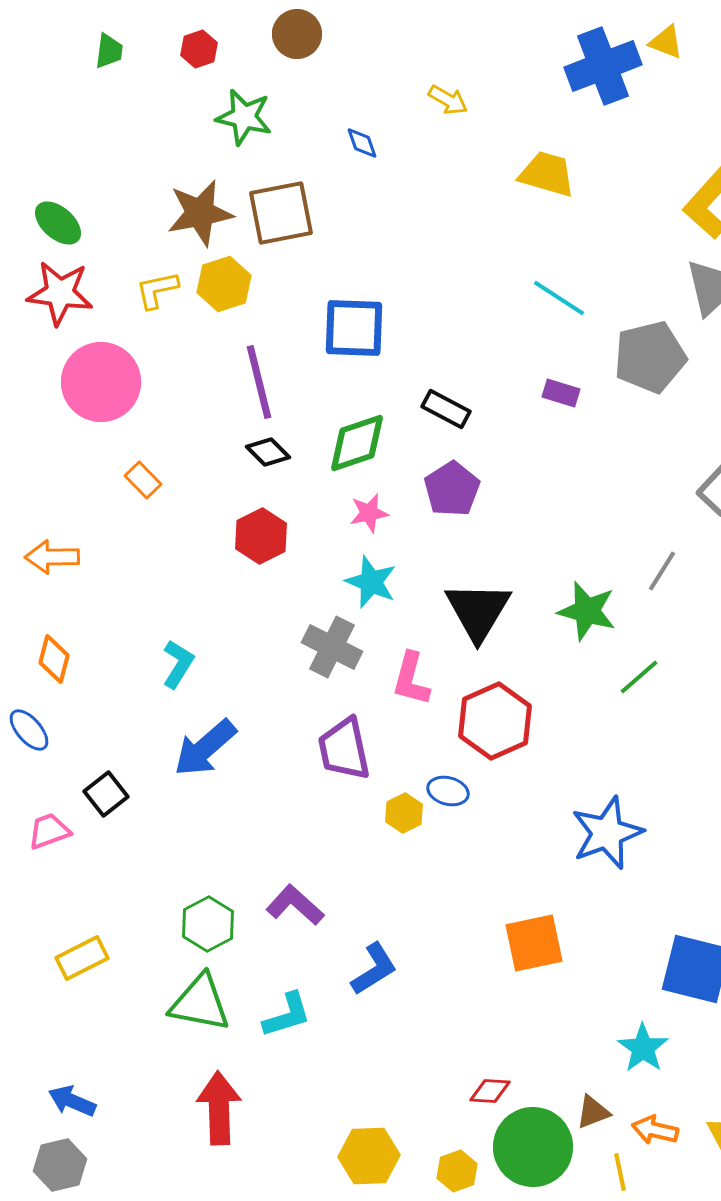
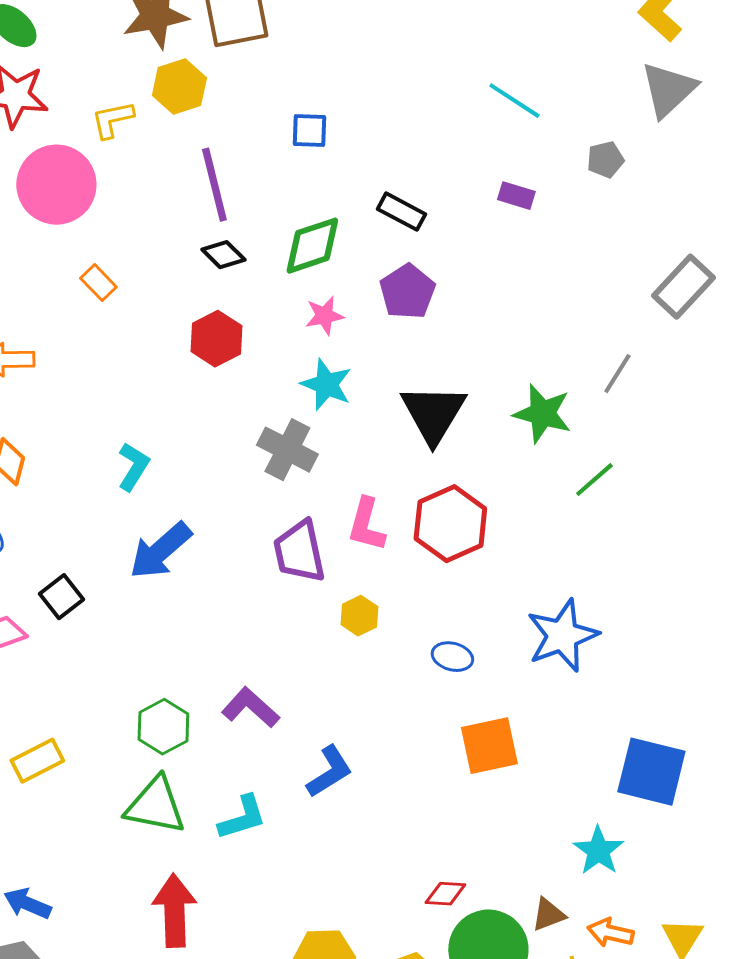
yellow L-shape: (157, 290) -> (112, 120), moved
blue square: (354, 328) -> (309, 131), size x0.6
gray pentagon: (650, 357) -> (605, 160), size x0.5
pink L-shape: (411, 679) -> (366, 525), moved
blue ellipse: (448, 791) -> (452, 657), moved

